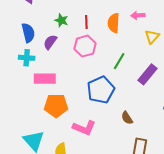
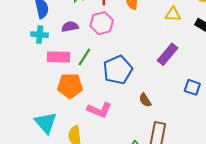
yellow triangle: (152, 37) -> (173, 14), turned 49
purple semicircle: (50, 42) -> (70, 27), moved, turned 42
green line: (119, 61) -> (84, 57), moved

